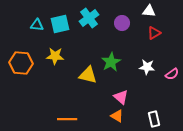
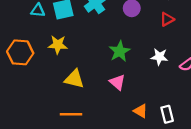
yellow triangle: (88, 75) -> (74, 79), moved
pink triangle: (121, 97) -> (117, 82), moved
orange triangle: (117, 116) -> (141, 111), moved

